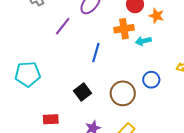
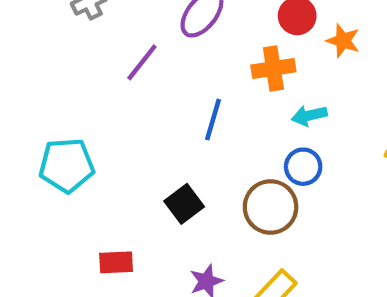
cyan arrow: (143, 41) -> (309, 116), moved
blue circle: (151, 80) -> (303, 167), moved

